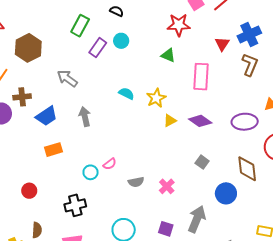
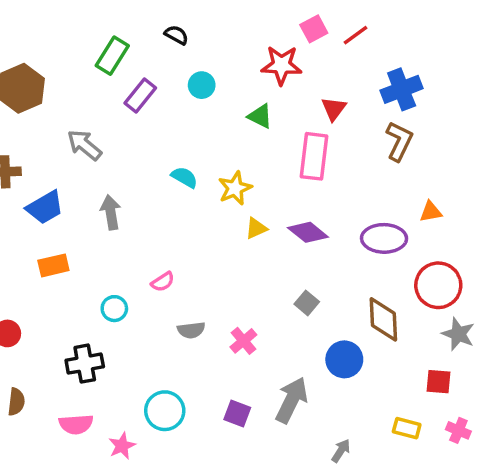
cyan circle: (121, 41) -> (202, 85), moved
red triangle: (222, 44) -> (334, 109), moved
pink semicircle: (110, 164) -> (163, 282), moved

